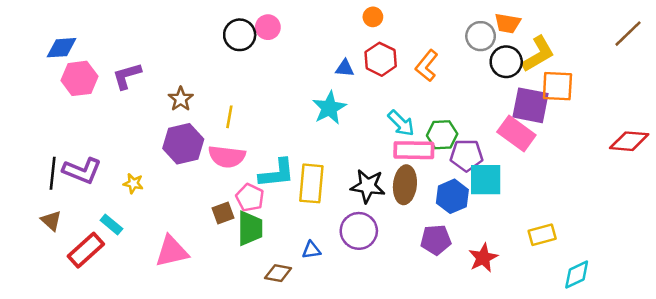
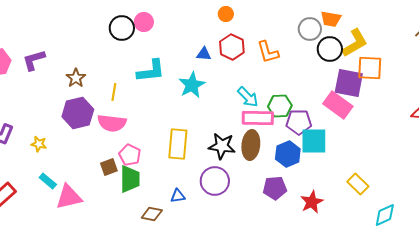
orange L-shape: (427, 66) -> (268, 52), turned -55
cyan L-shape: (277, 173) -> (151, 71), moved
cyan rectangle: (111, 224) -> (48, 181), moved
yellow rectangle: (542, 235) -> (358, 184), turned 60

